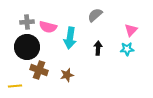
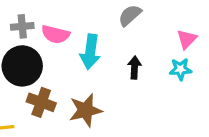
brown star: (67, 75) -> (86, 110), size x1.5

